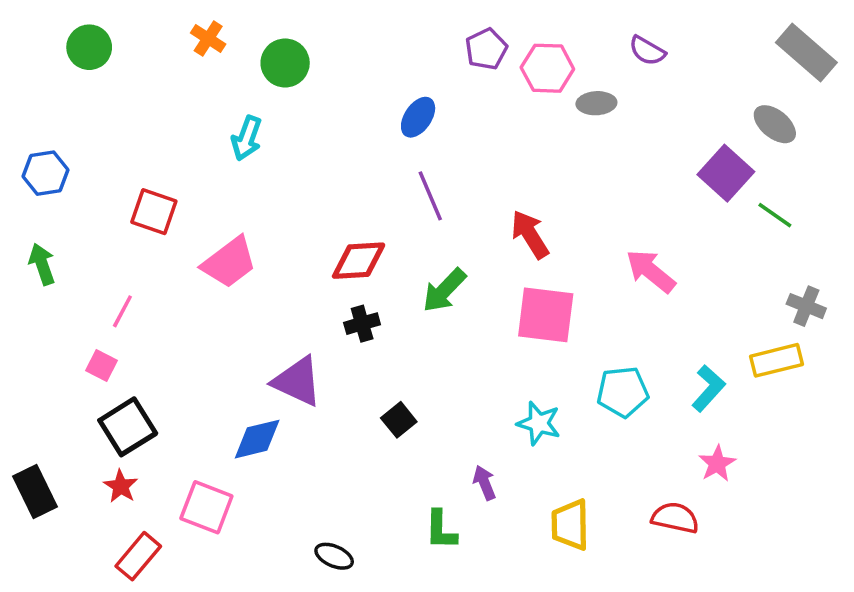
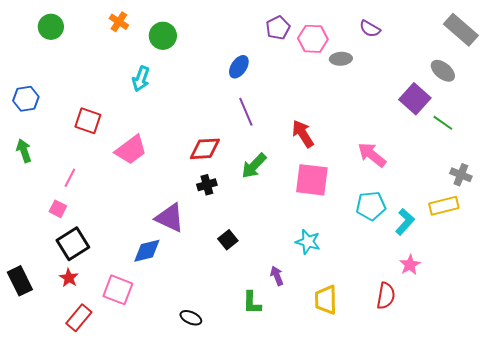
cyan pentagon: (623, 392) -> (371, 206), moved
red semicircle: (675, 518) -> (386, 296), turned 88

